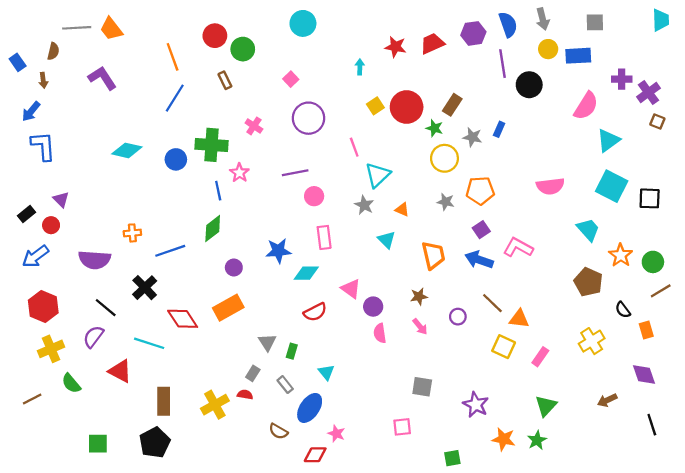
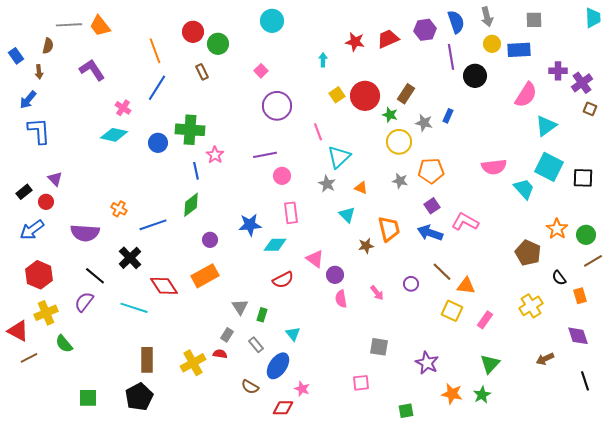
pink cross: (254, 126) -> (123, 108), moved
cyan trapezoid: (588, 230) -> (524, 189), moved
orange cross: (132, 233) -> (119, 209), turned 35
brown star: (419, 296) -> (366, 246), moved
red triangle: (120, 371) -> (18, 331), moved

